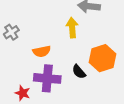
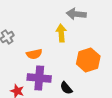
black semicircle: (79, 72) -> (66, 88), moved

